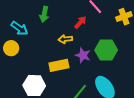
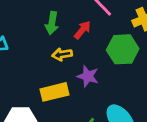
green arrow: (44, 14) -> (52, 23), moved
green hexagon: (106, 50) -> (123, 49), moved

